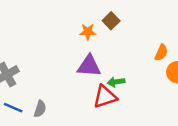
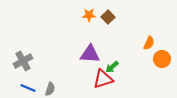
orange star: (88, 32) -> (89, 15), moved
green arrow: (116, 82) -> (112, 67), turned -32

